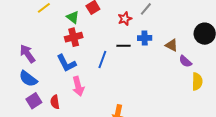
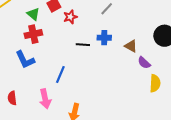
red star: (125, 19) -> (70, 17), moved
blue line: (102, 59) -> (60, 74), moved
pink arrow: (78, 86) -> (45, 99), moved

